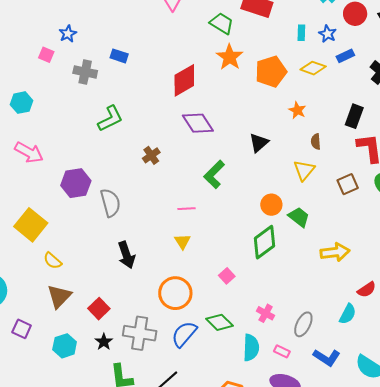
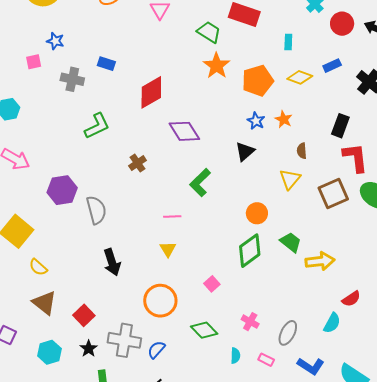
blue star: (68, 34) -> (55, 41), turned -30
blue star: (328, 34) -> (256, 121), moved
pink square: (46, 55) -> (34, 62), turned -35
red diamond: (184, 80) -> (151, 92), moved
brown square: (348, 184) -> (333, 193), size x1.4
green trapezoid: (299, 217) -> (291, 242), moved
brown triangle: (59, 296) -> (44, 303), turned -36
blue semicircle: (184, 334) -> (156, 350), moved, size x0.7
cyan semicircle: (251, 348) -> (235, 356), size x0.6

